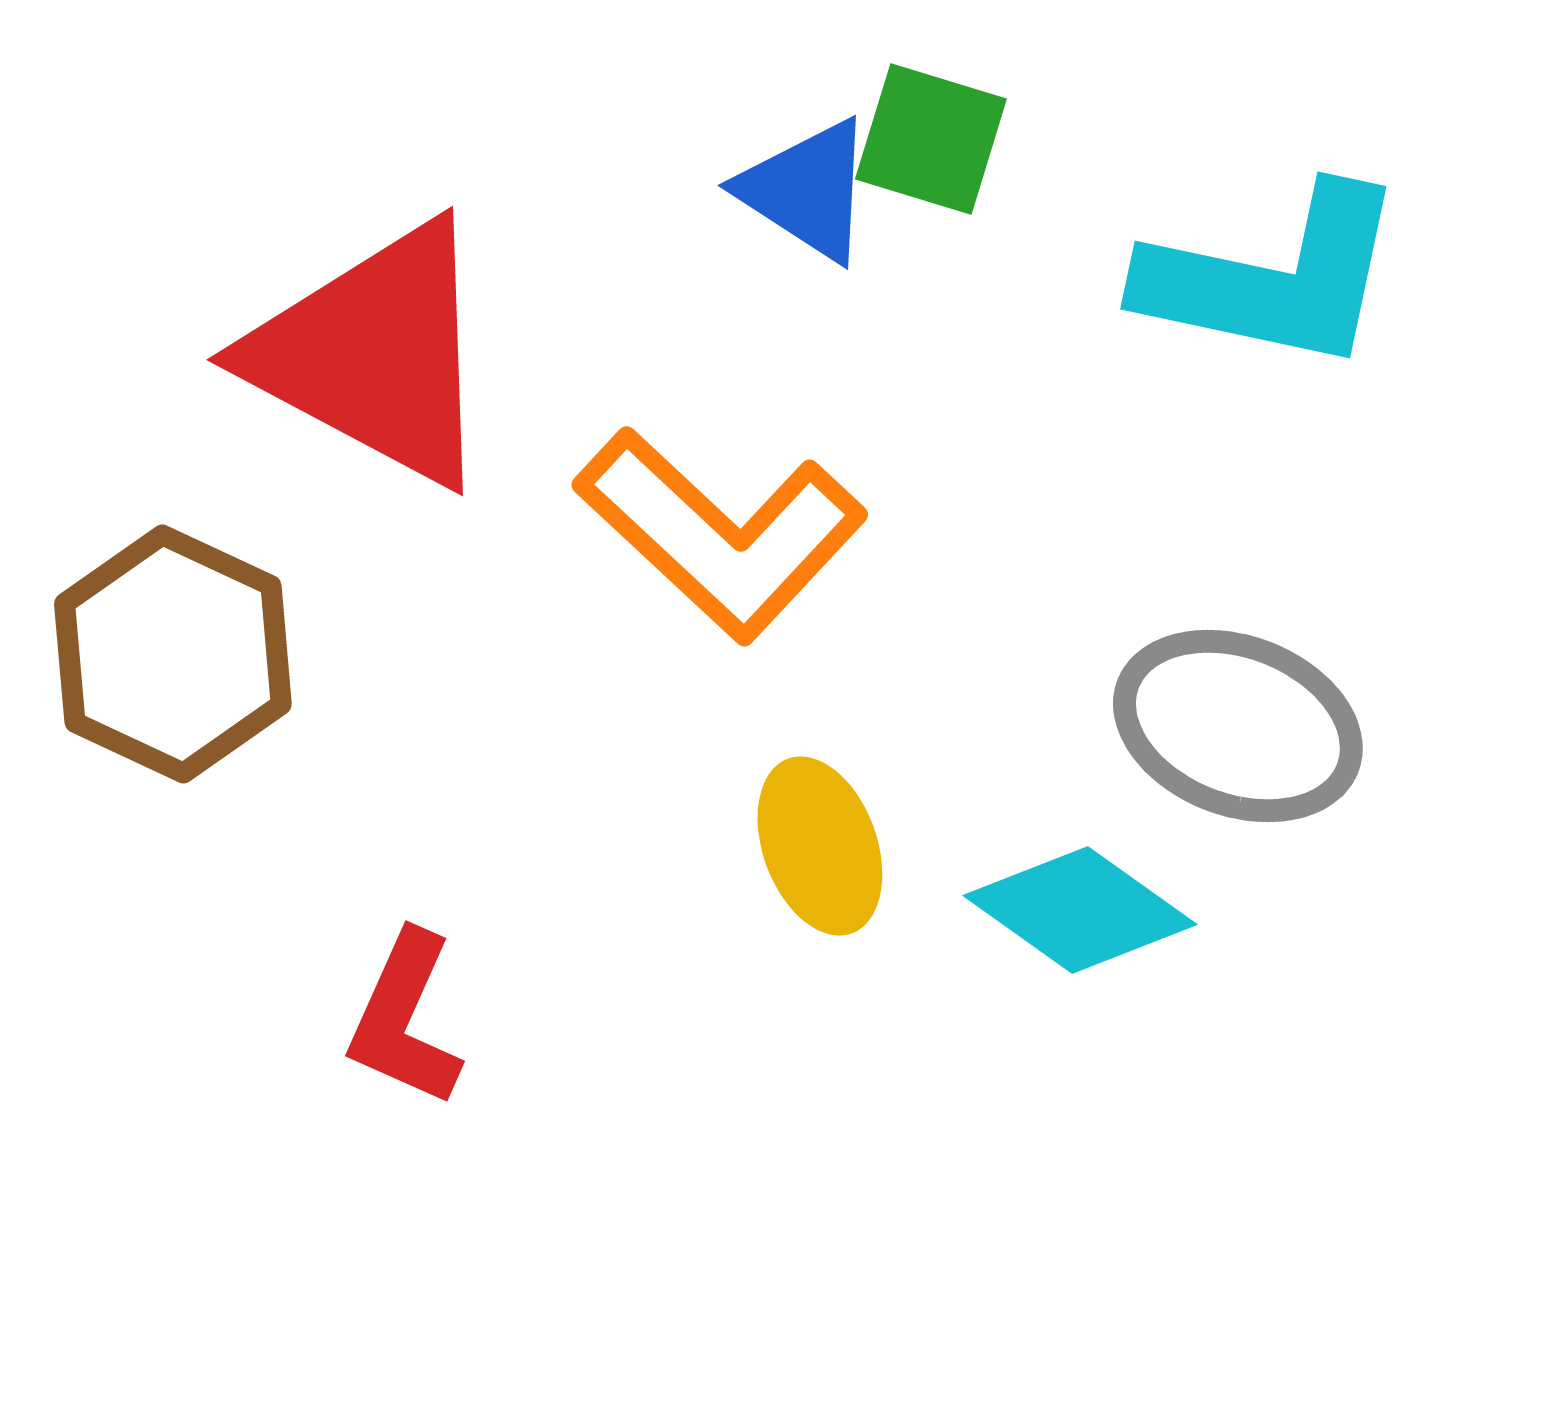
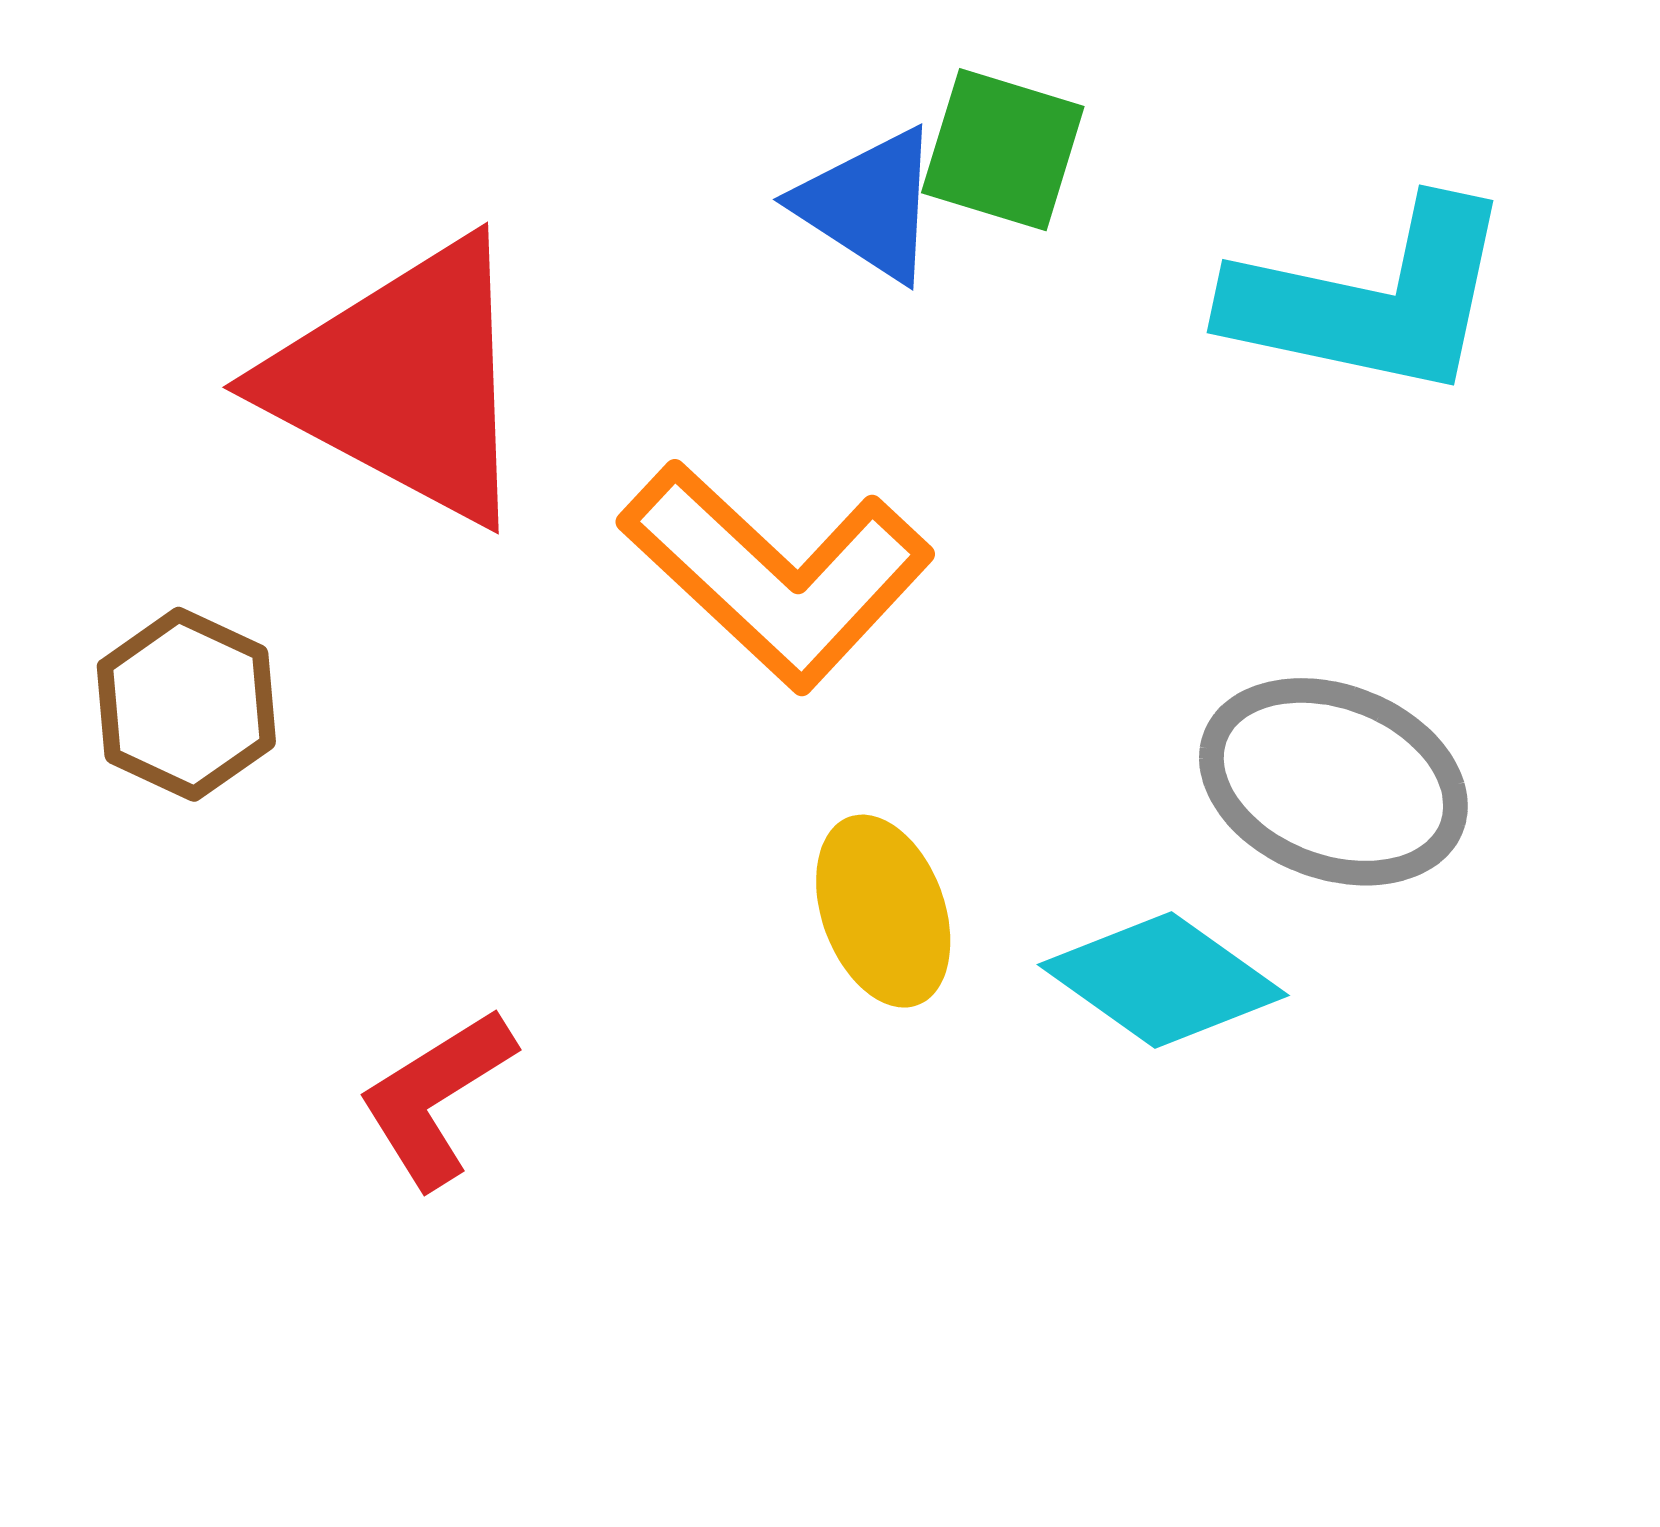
brown hexagon: (173, 654) -> (186, 704), size x0.7
red L-shape: (405, 1019) -> (436, 1097), turned 34

